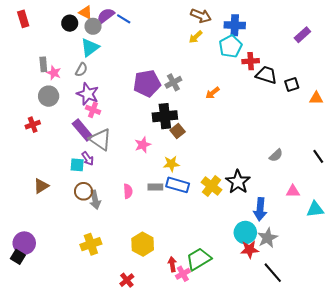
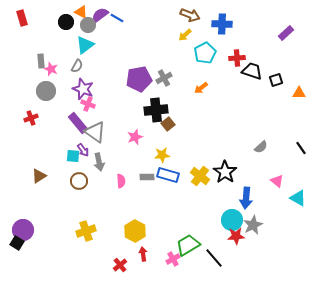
cyan pentagon: (230, 46) -> (205, 53), moved
pink triangle: (293, 191) -> (277, 181), turned 40
gray arrow: (95, 200) -> (99, 162), moved
cyan triangle: (315, 209) -> (298, 198), turned 36
red arrow: (172, 264) -> (143, 254), moved
black line: (273, 273) -> (214, 258), moved

